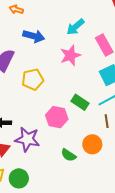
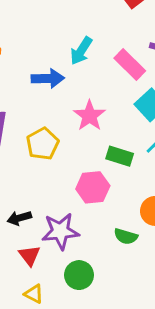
blue arrow: (34, 36) -> (48, 78), moved
pink star: (70, 55) -> (89, 116), moved
green circle: (19, 178) -> (79, 275), moved

